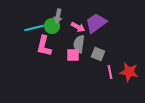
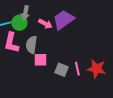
gray semicircle: (79, 44) -> (31, 45), moved
gray square: (98, 54) -> (61, 70), moved
pink square: (73, 55) -> (40, 60), moved

